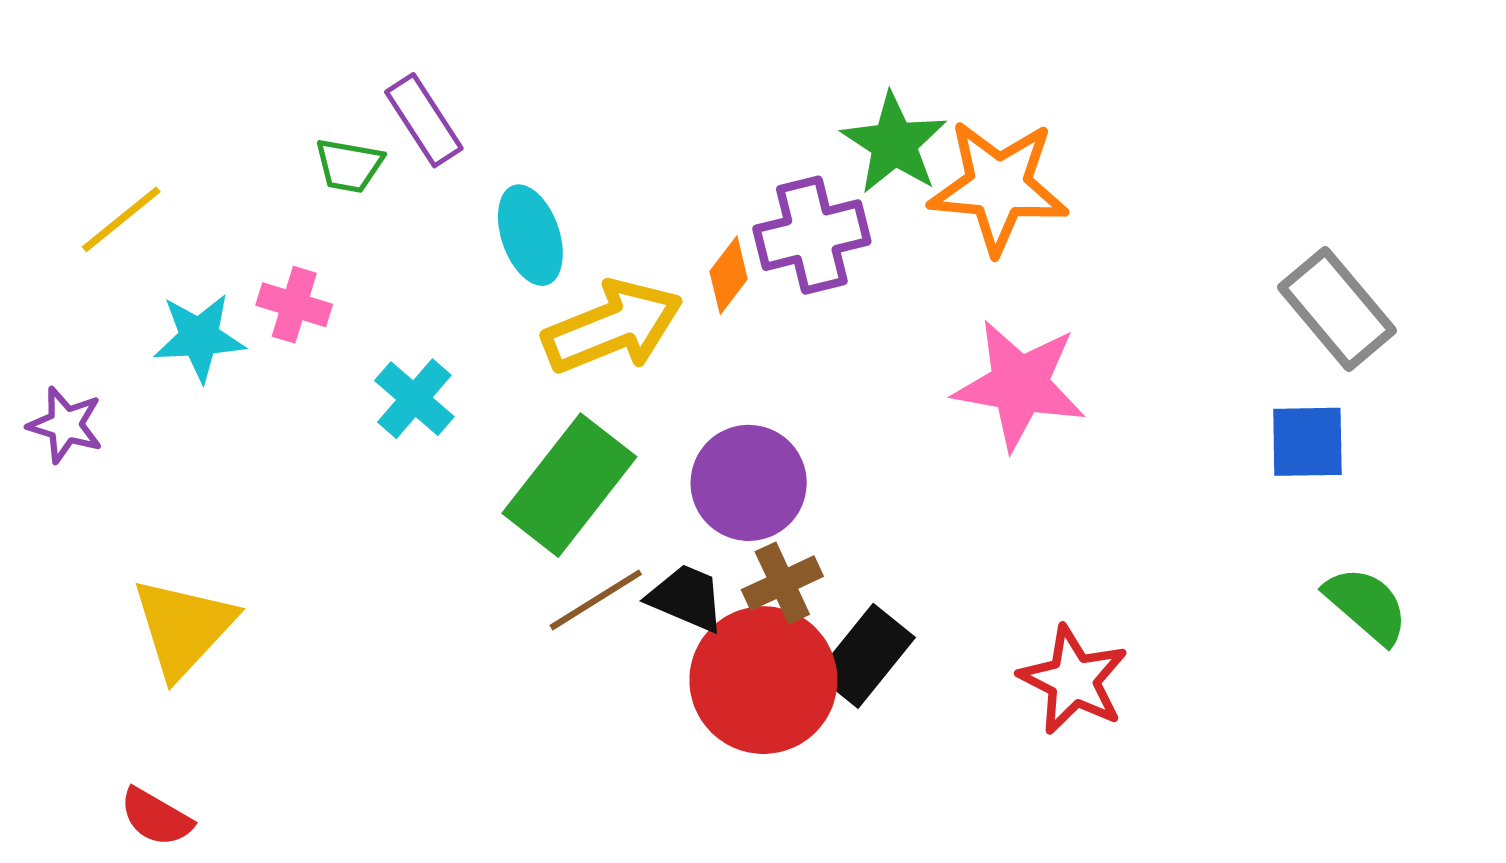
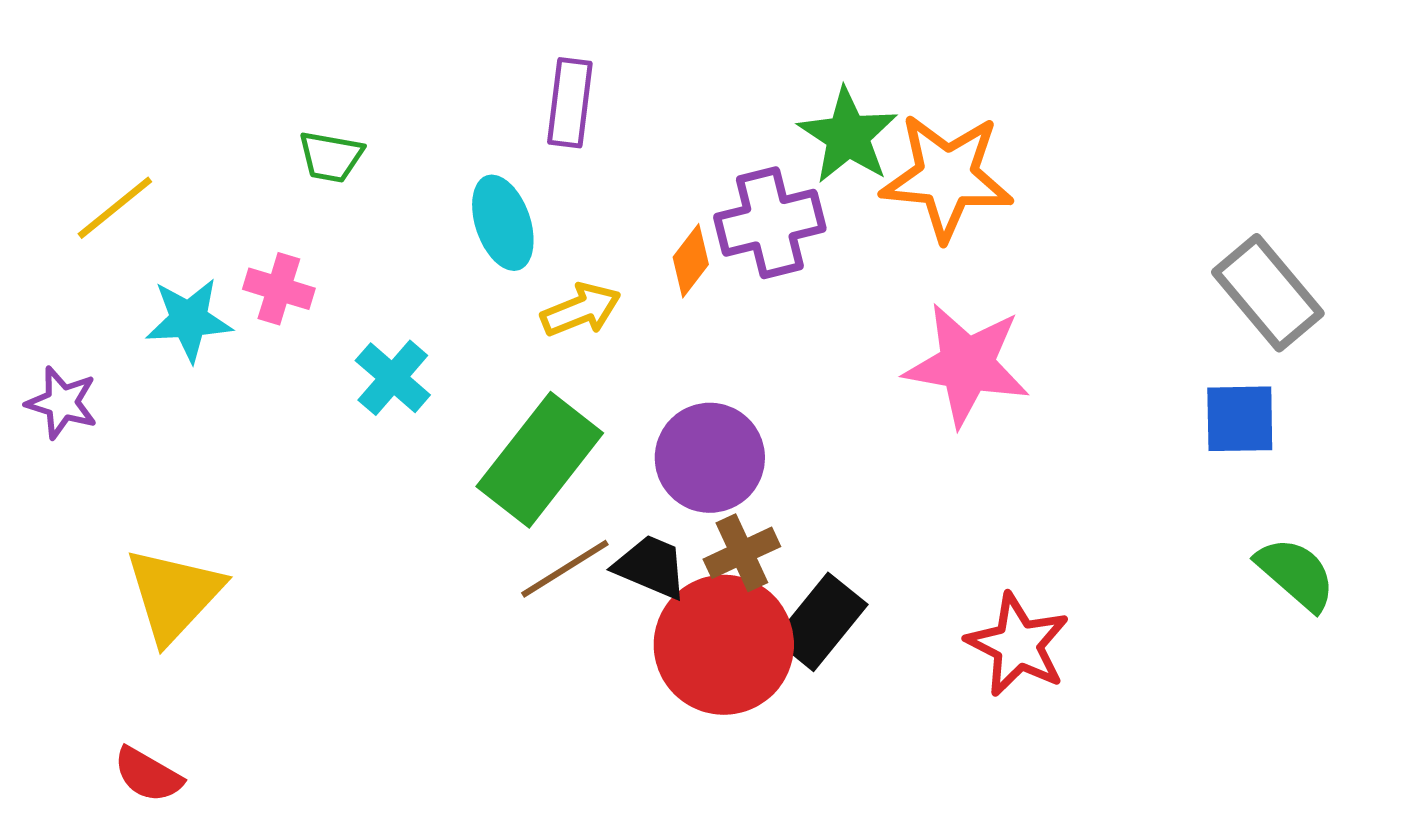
purple rectangle: (424, 120) -> (570, 103), moved, turned 40
yellow arrow: (613, 327) -> (581, 310), size x0.6

